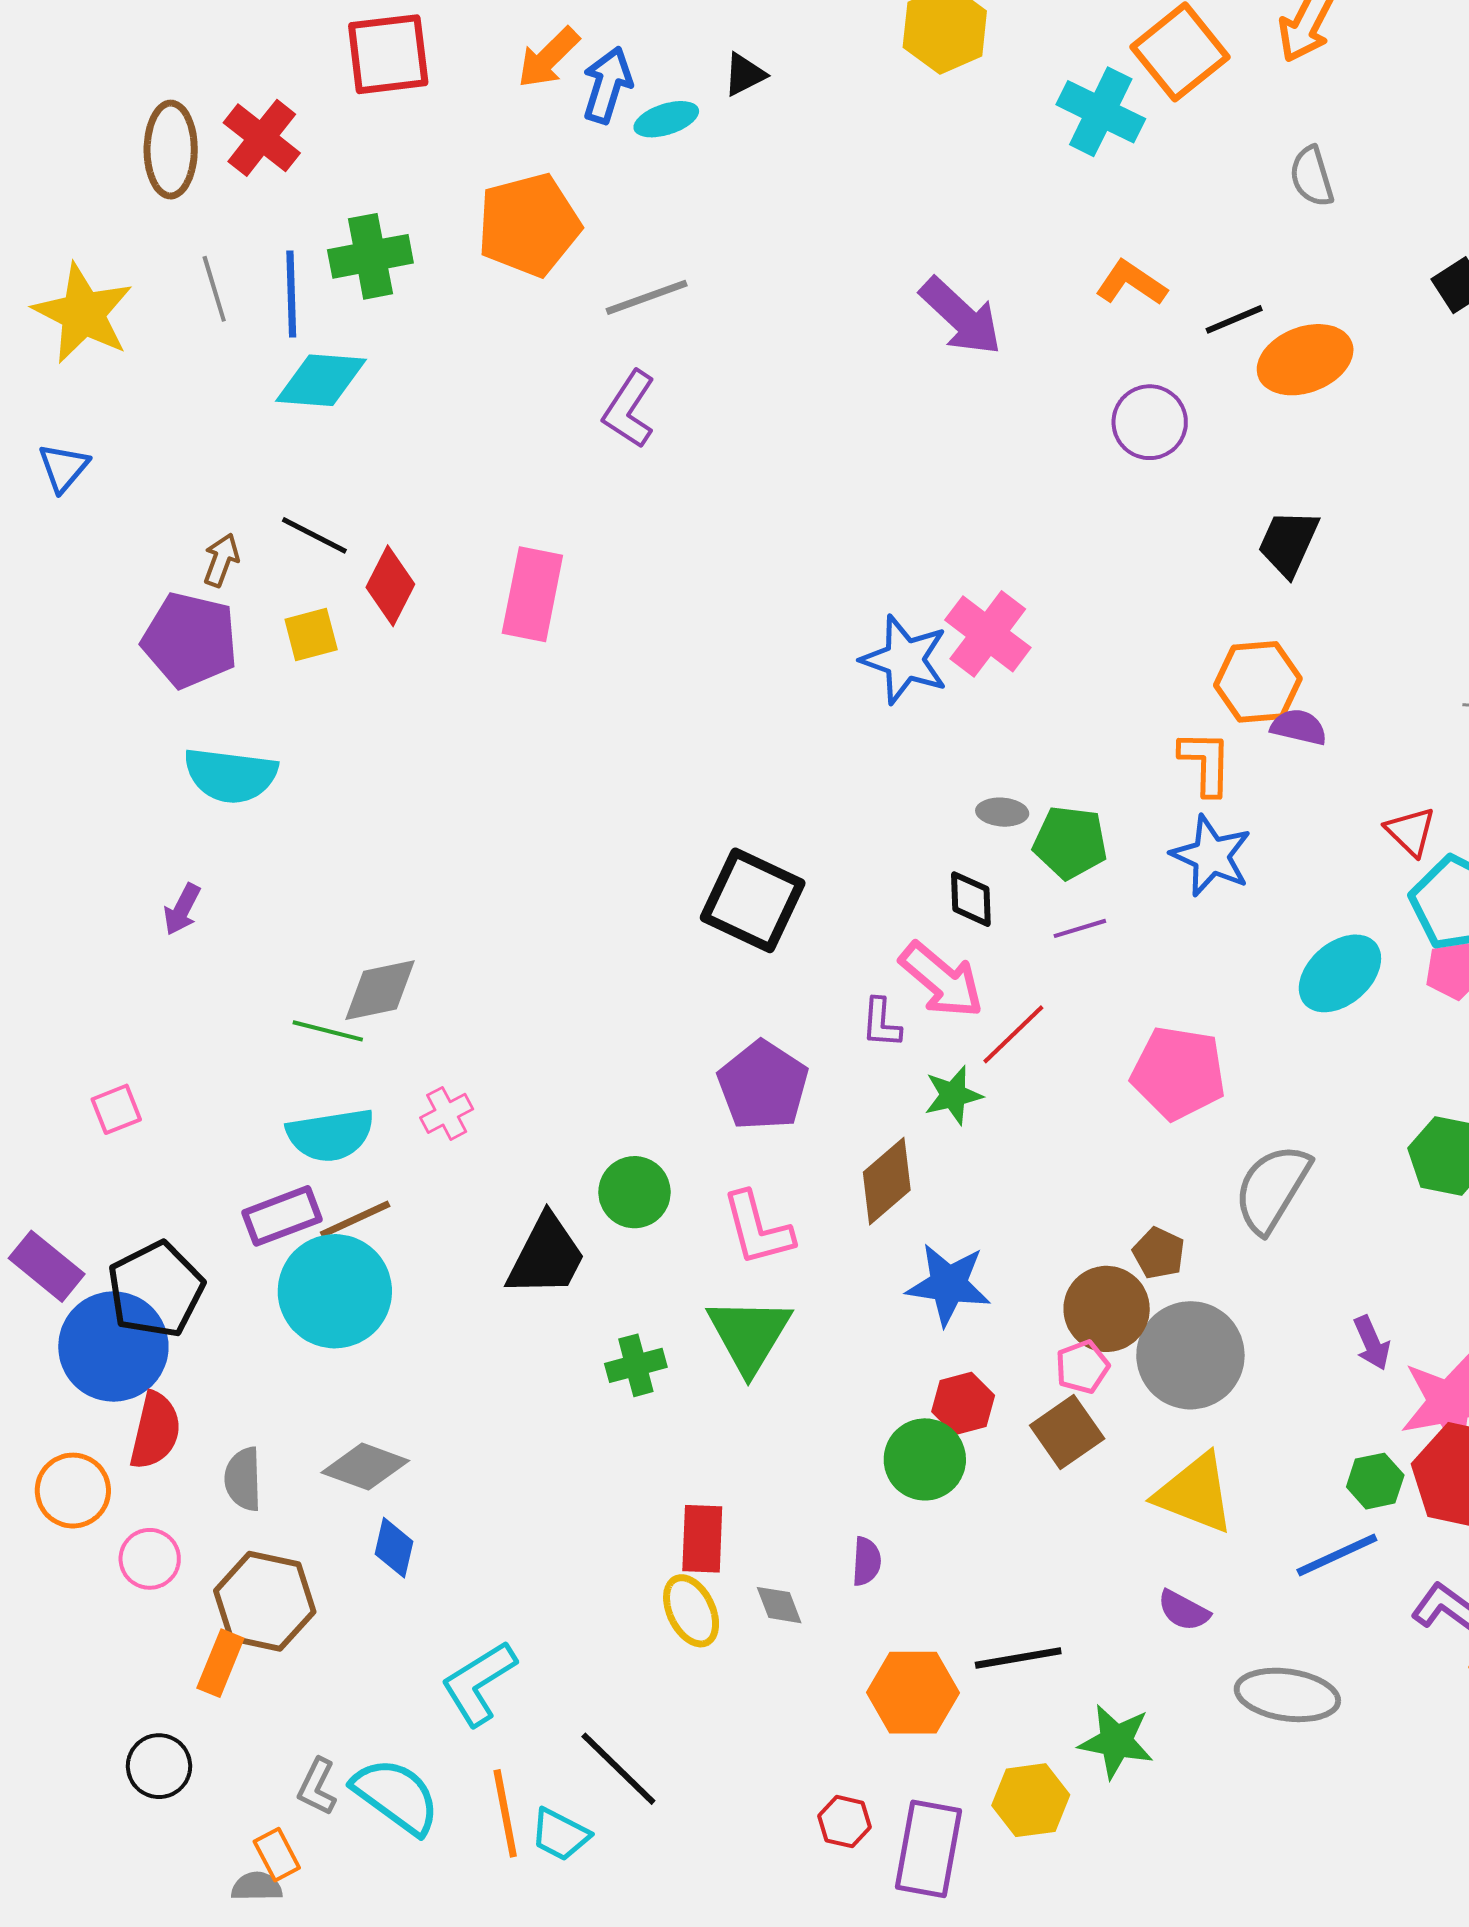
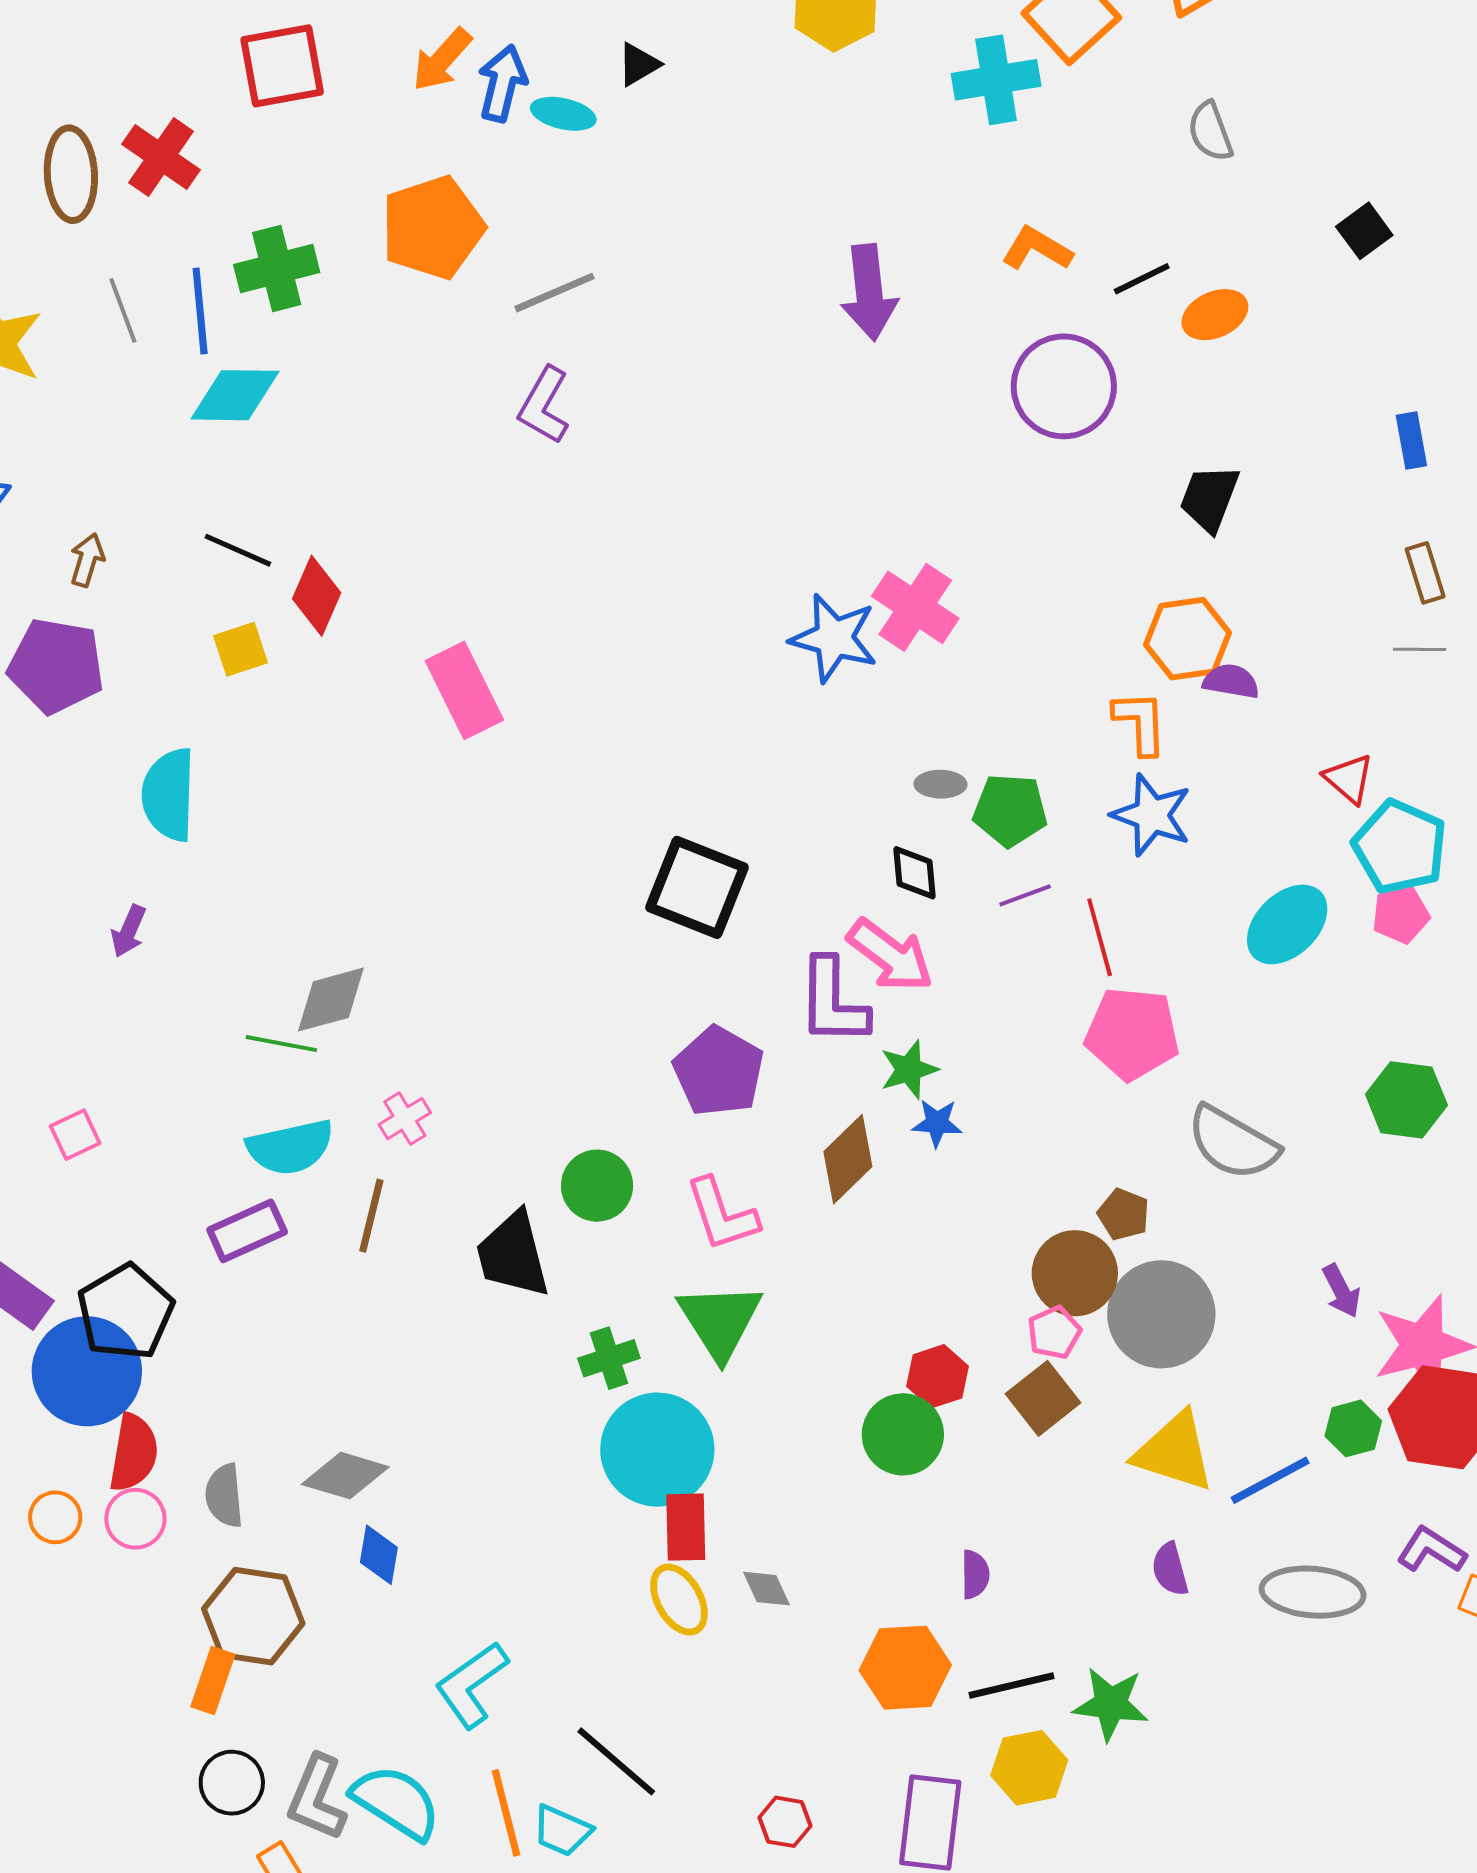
cyan cross: (1101, 112) -> (996, 80), turned -32
cyan ellipse: (666, 119) -> (563, 114), turned 34
purple arrow: (961, 316) -> (869, 292), turned 44
orange ellipse: (1305, 360) -> (1215, 315), size x0.7
purple circle: (1150, 422) -> (1064, 386), size x1.4
brown arrow: (221, 560) -> (87, 560), moved
pink rectangle: (532, 594) -> (464, 690), moved, turned -34
purple pentagon: (190, 640) -> (56, 666), moved
cyan semicircle: (231, 775) -> (169, 795), turned 88
purple L-shape: (881, 1023) -> (833, 1002), size x1.8
red line: (1013, 1034) -> (1100, 937), moved, turned -58
gray semicircle: (1272, 1188) -> (1233, 1143), turned -88
brown line: (355, 1219) -> (371, 1216), moved, turned -48
black trapezoid: (546, 1256) -> (513, 1255), turned 142
blue star: (948, 1284) -> (937, 1123), moved, size x0.6
cyan circle: (335, 1291) -> (657, 1450), moved
orange circle: (73, 1491) -> (55, 1517), size x0.7
blue line: (1337, 1555) -> (1270, 1480), moved
pink circle: (150, 1559) -> (135, 1519), moved
purple semicircle: (866, 1561) -> (975, 1574), moved
purple semicircle: (1184, 1611) -> (1170, 1569), turned 50
black line: (1018, 1658) -> (1011, 1686), moved
gray ellipse: (1287, 1695) -> (1313, 1592), moved
black circle: (159, 1766) -> (232, 1783), moved
gray L-shape: (317, 1787) -> (317, 1798), size x1.5
red hexagon: (844, 1822) -> (785, 1822), moved

